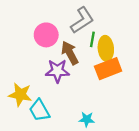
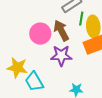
pink circle: (46, 35) -> (40, 34), moved
purple star: (57, 71) -> (61, 56), moved

